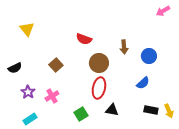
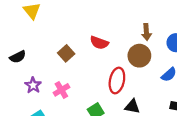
red semicircle: (84, 39) -> (99, 43), moved
brown circle: (99, 63) -> (139, 56), moved

